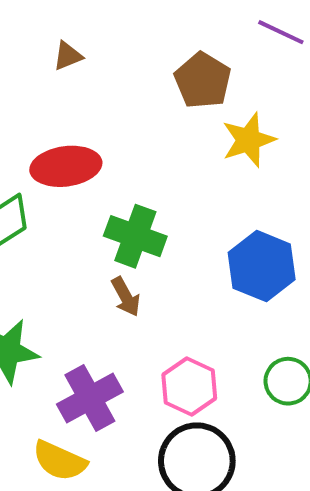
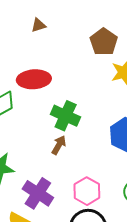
brown arrow: (126, 297) -> (59, 145), turned -126
purple cross: (90, 398) -> (38, 193), turned -32

